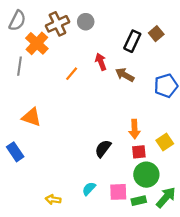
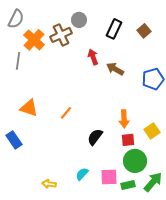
brown cross: (57, 24) -> (61, 35), moved
black rectangle: (132, 41) -> (114, 29), moved
orange line: (72, 74) -> (66, 113), moved

